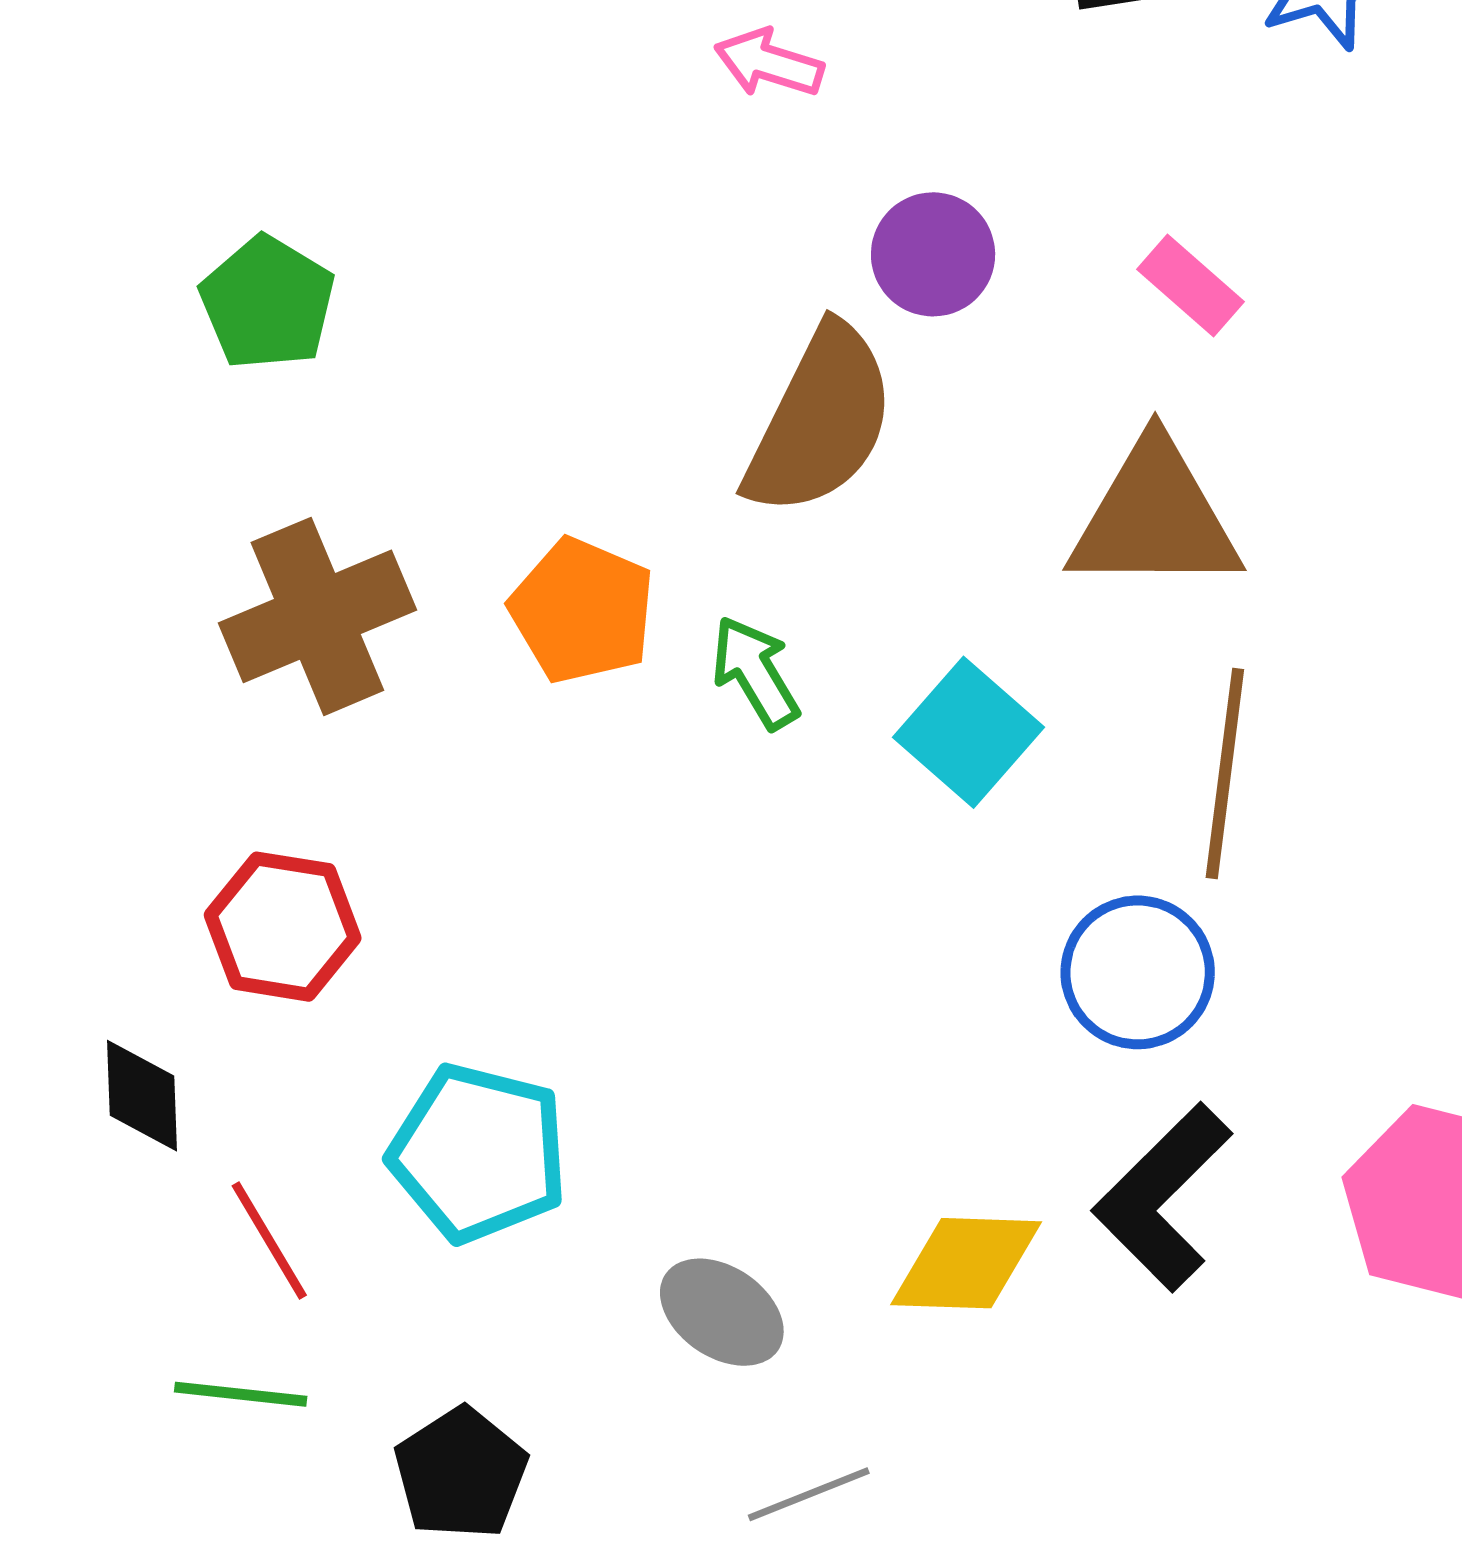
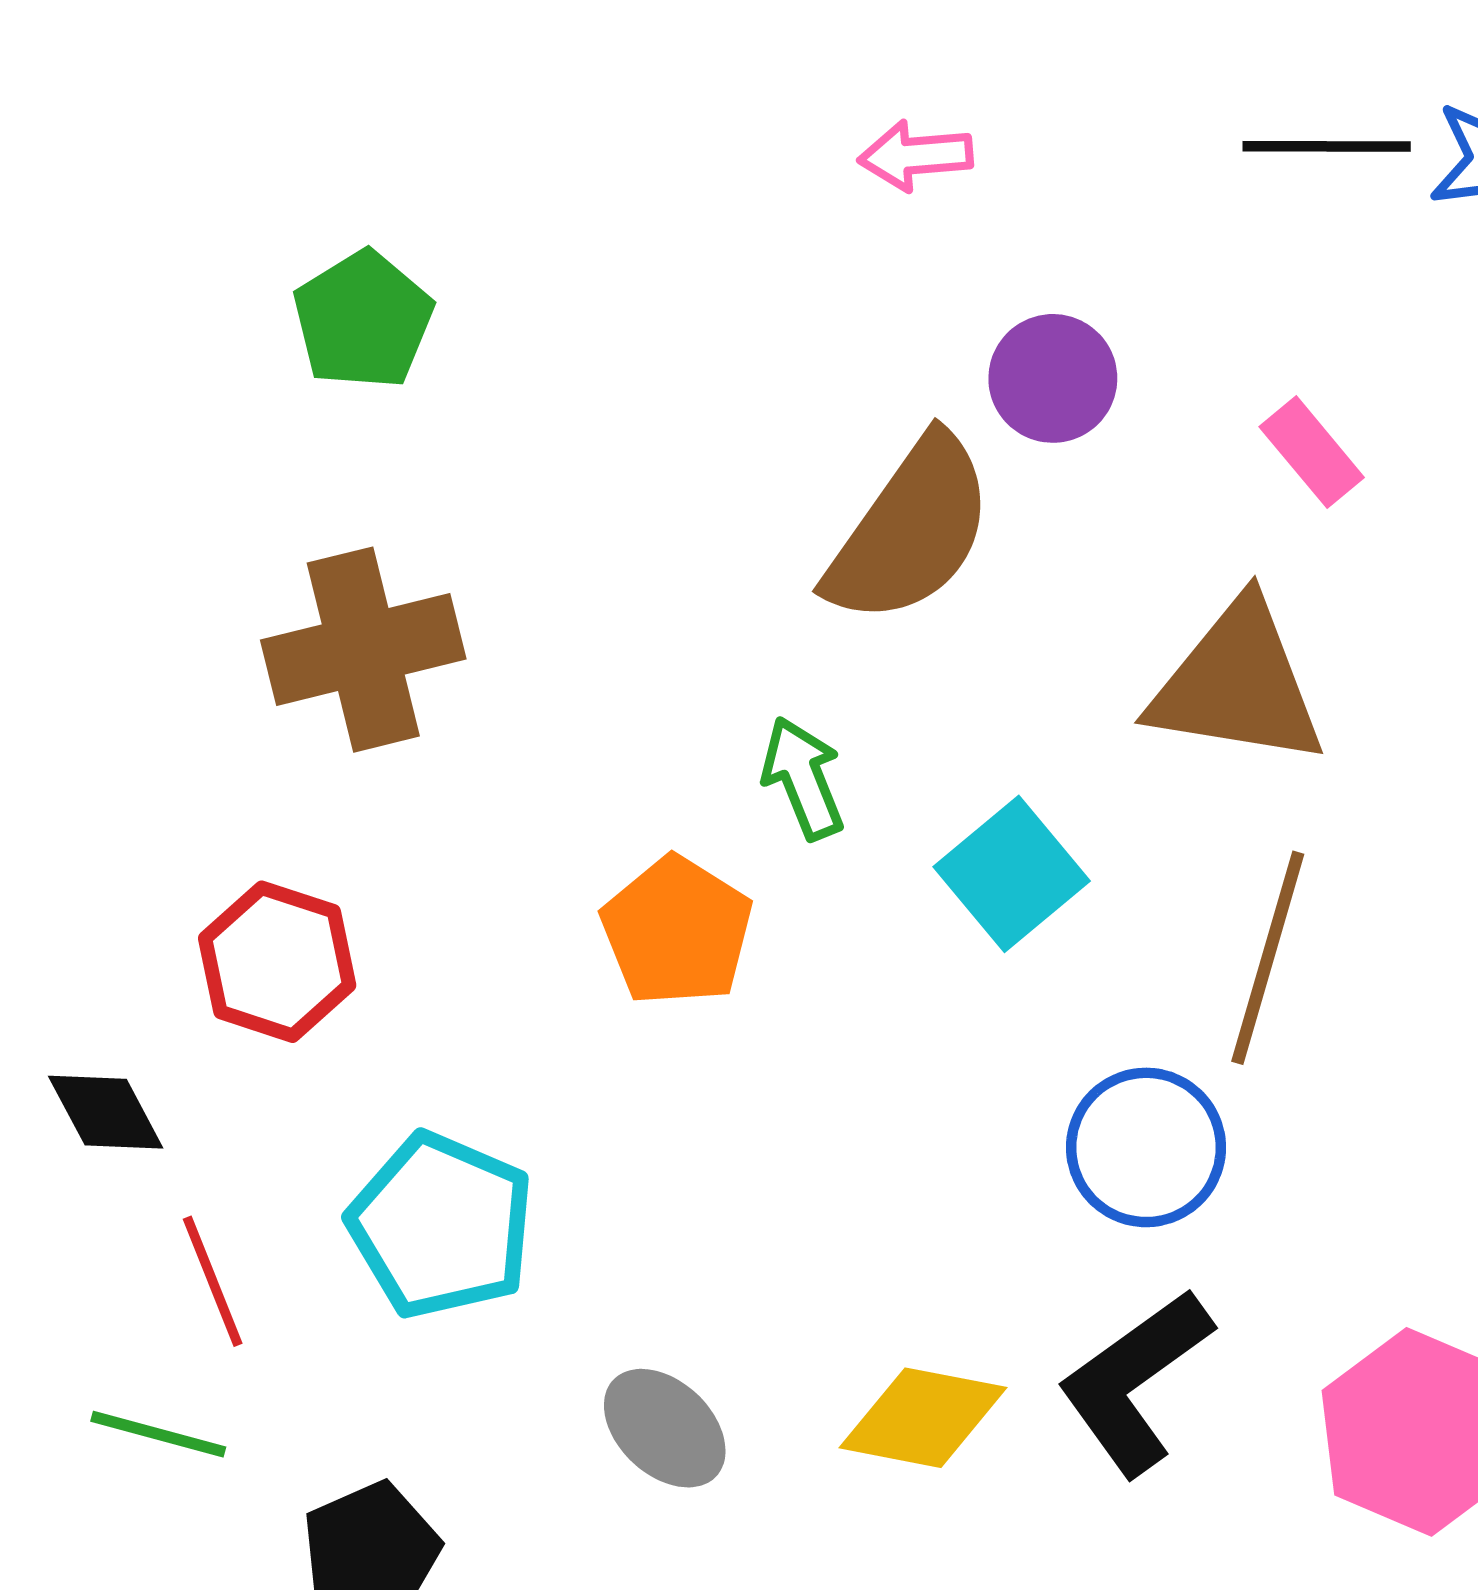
pink arrow: (769, 63) -> (916, 156), turned -31
orange pentagon: (582, 611) -> (677, 931), moved
black diamond: (142, 1096) -> (106, 1112), turned -35

